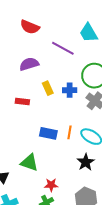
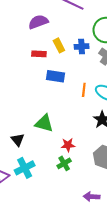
red rectangle: (22, 102) -> (39, 54), moved
blue rectangle: (48, 133) -> (55, 76), moved

